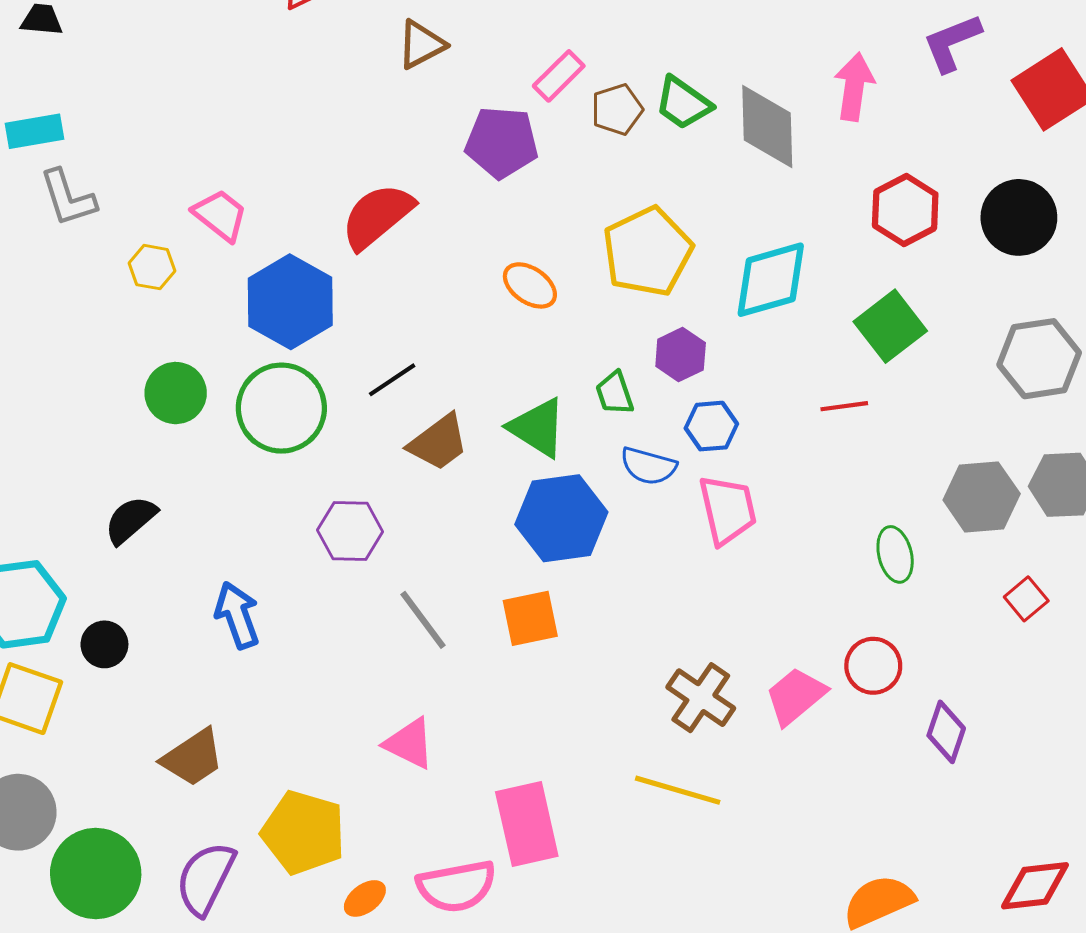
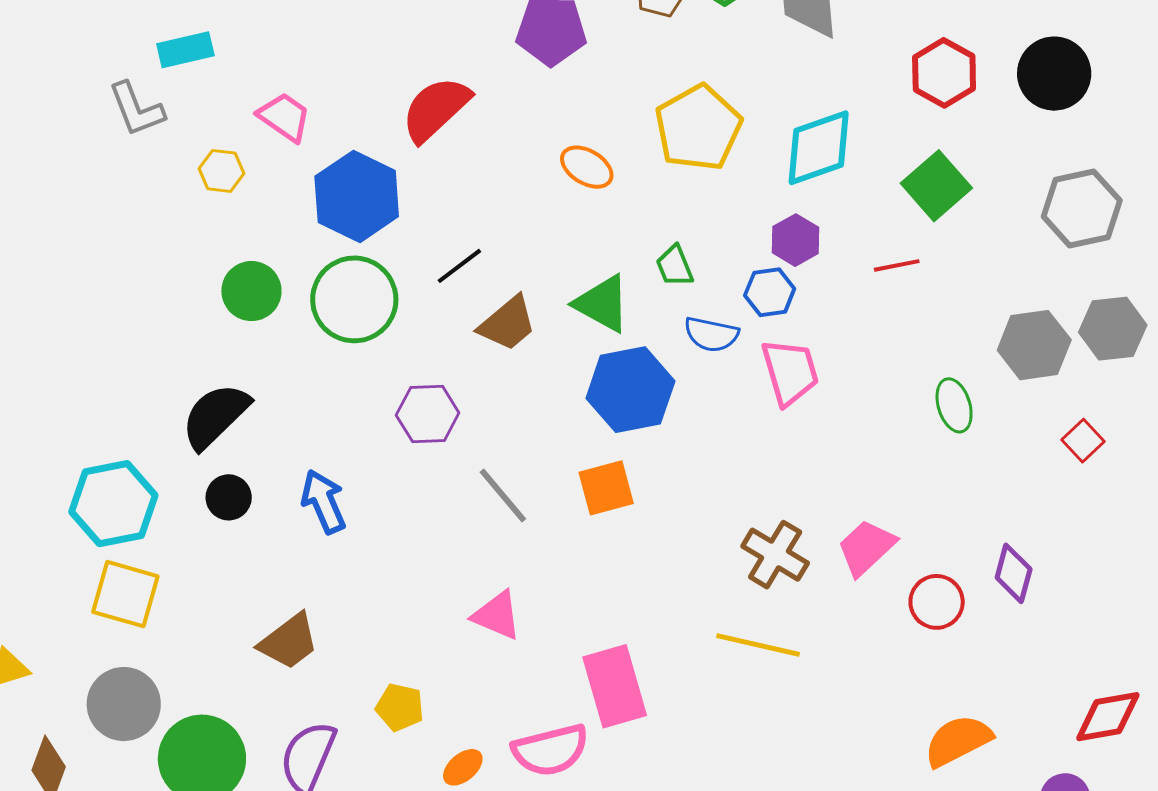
cyan rectangle: (35, 131) -> (185, 50), moved
purple hexagon: (681, 355) -> (795, 240), moved
black semicircle: (131, 520) -> (215, 416), size x1.4
black circle: (104, 644) -> (229, 497), moved
red circle: (873, 666) -> (937, 602), moved
yellow pentagon: (303, 832) -> (400, 707), size x0.6

